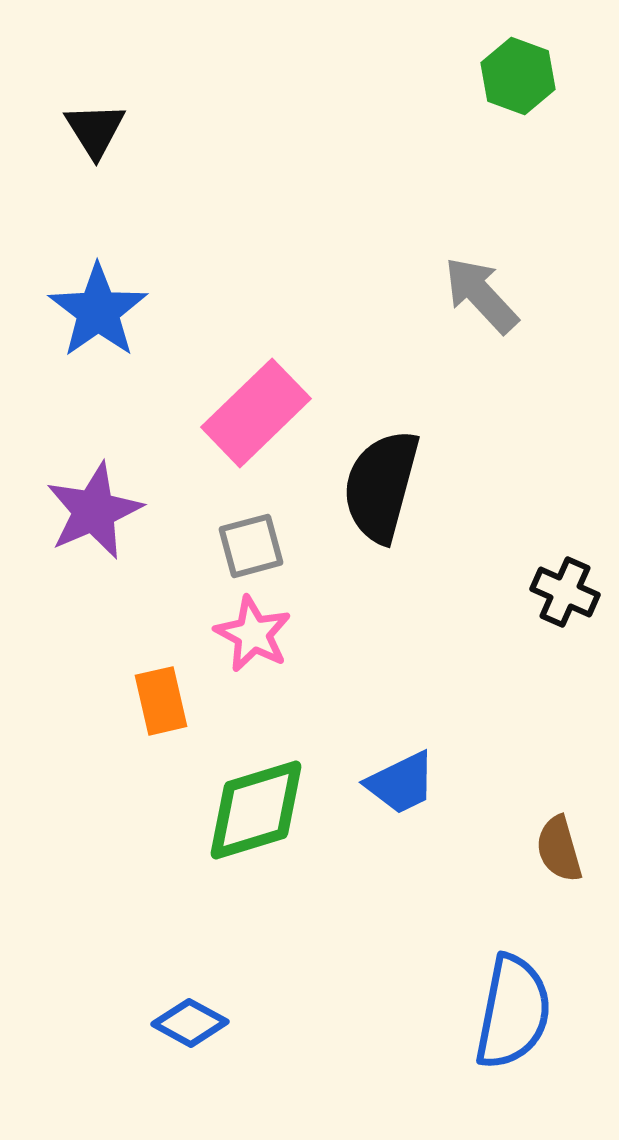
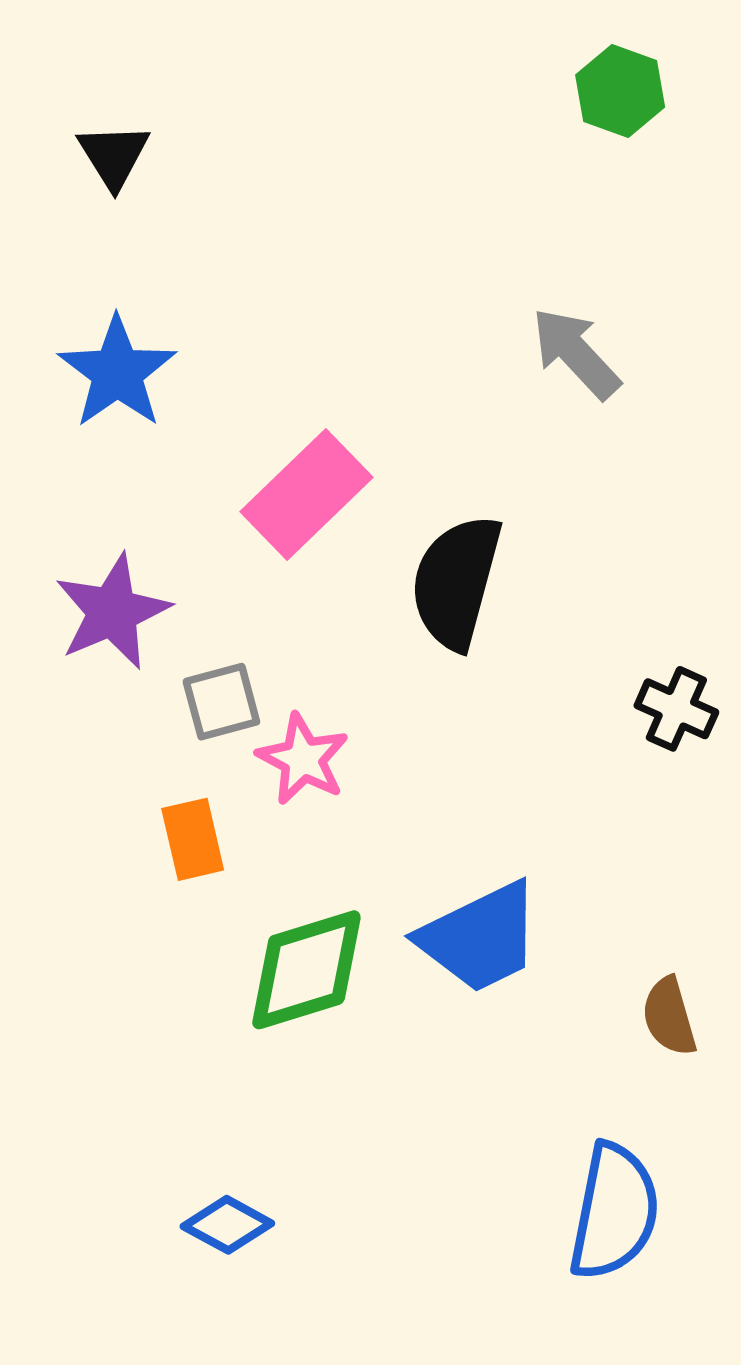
gray square: (251, 546) -> (221, 702), moved
blue trapezoid: (401, 783) -> (480, 937), size x1.5

